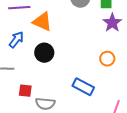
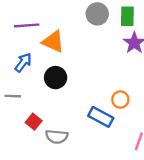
orange circle: (107, 59) -> (120, 100), moved
red square: (25, 91) -> (34, 122), turned 32

